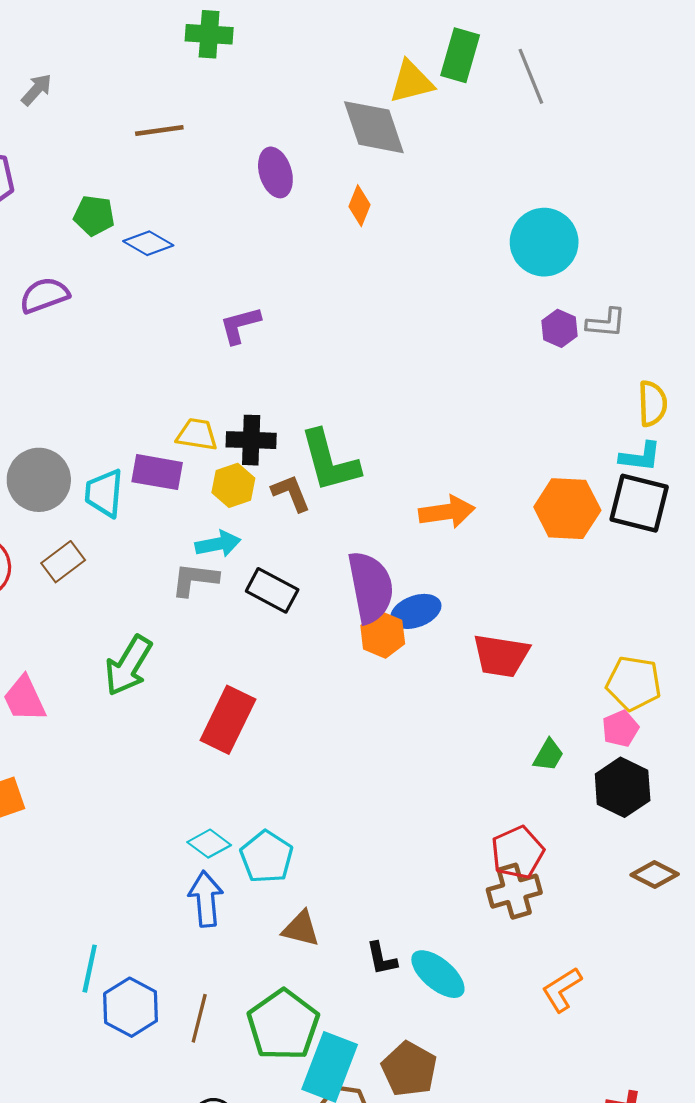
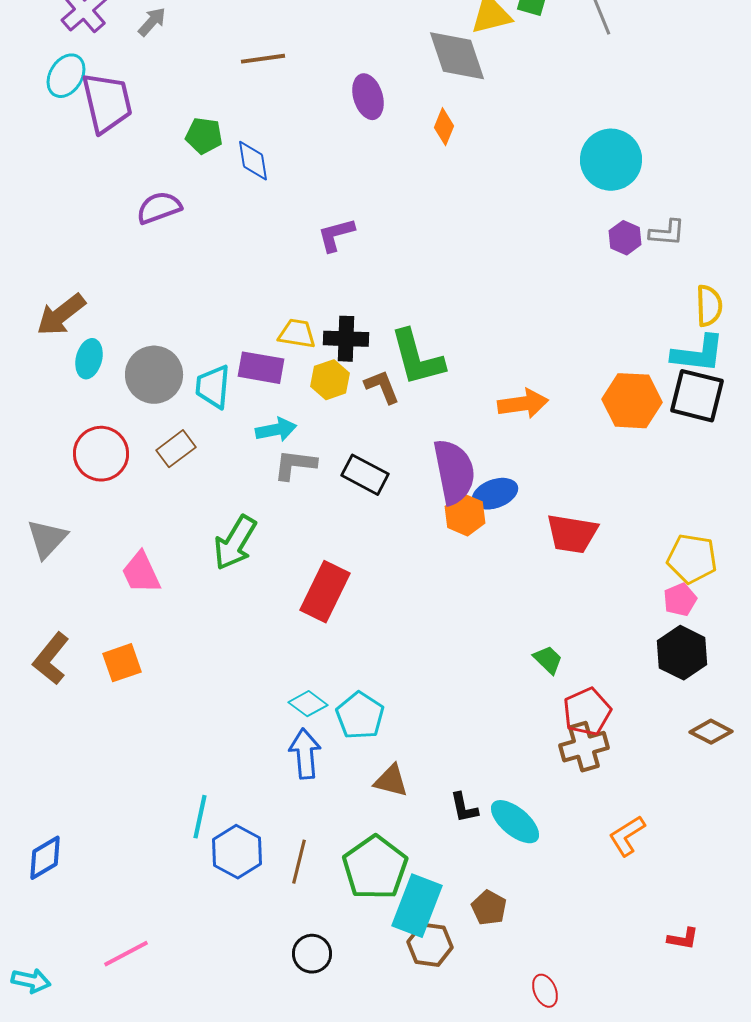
blue diamond: (148, 243) -> (253, 161), turned 51
cyan L-shape: (640, 457) -> (698, 354), size x1.4
cyan arrow: (218, 544) -> (276, 430), moved
green trapezoid: (549, 755) -> (548, 660), moved, turned -76
brown pentagon: (409, 1069) -> (489, 908), size x0.7

